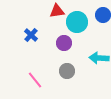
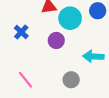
gray circle: (67, 71) -> (71, 80), moved

